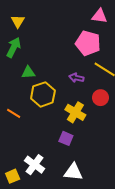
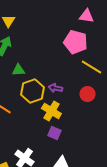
purple arrow: (76, 78) -> (55, 88), moved
yellow cross: (75, 112) -> (51, 111), moved

